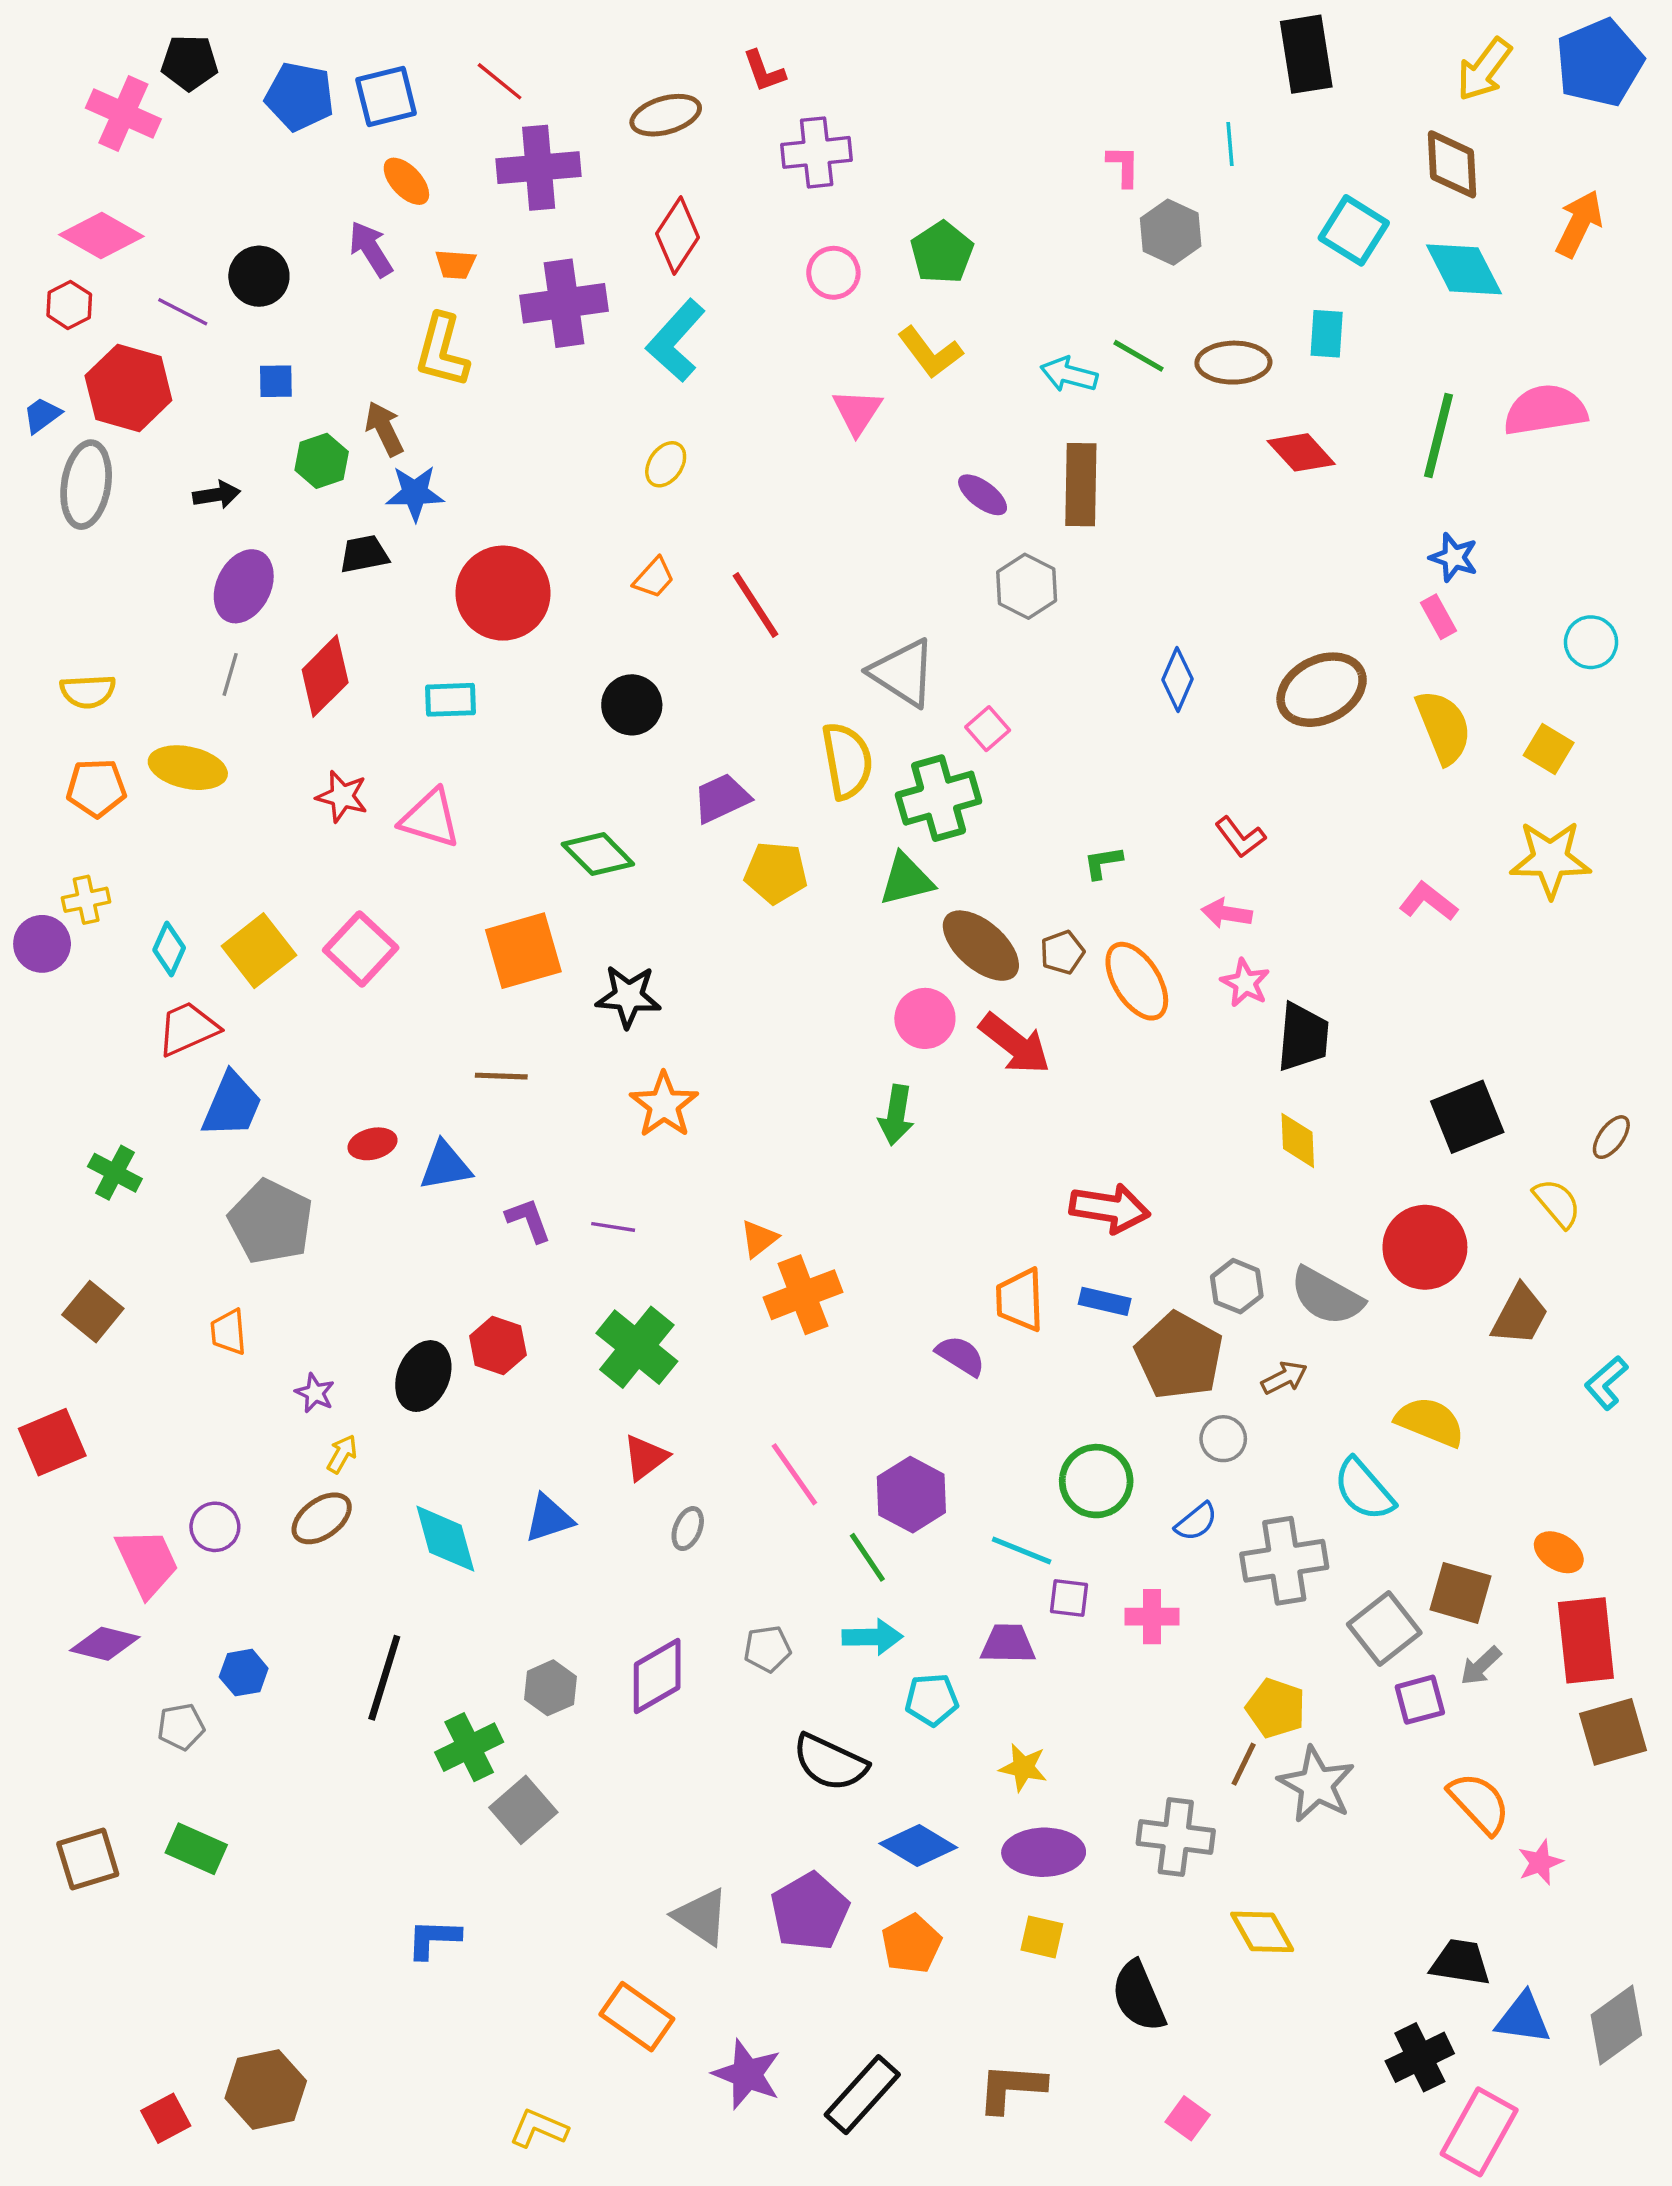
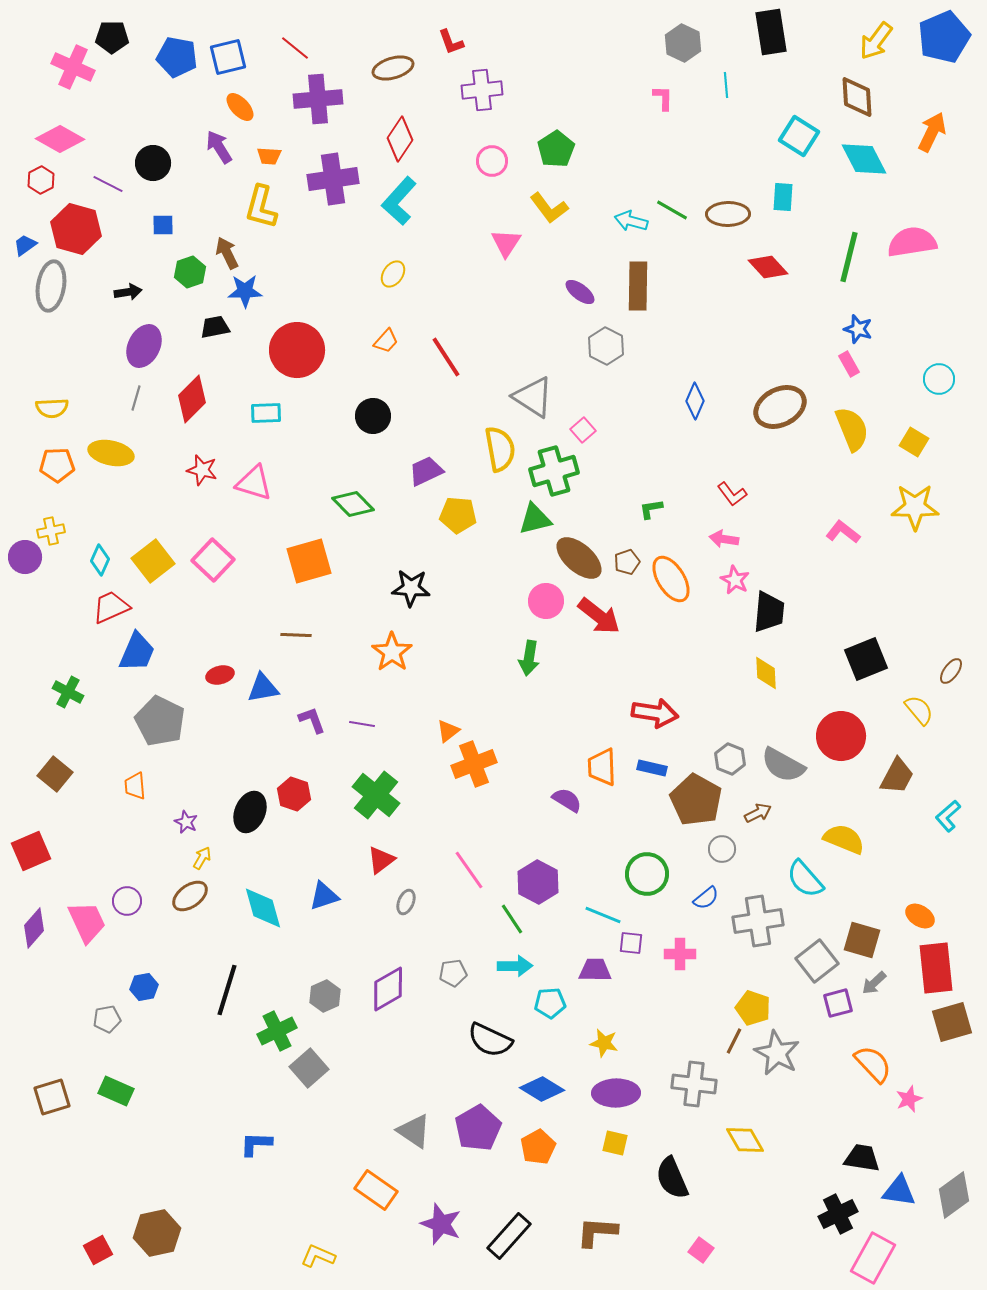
gray hexagon: (1171, 232) -> (683, 43), moved
black star: (628, 996) -> (411, 588), moved
purple diamond: (105, 1644) -> (34, 928), moved, turned -63

